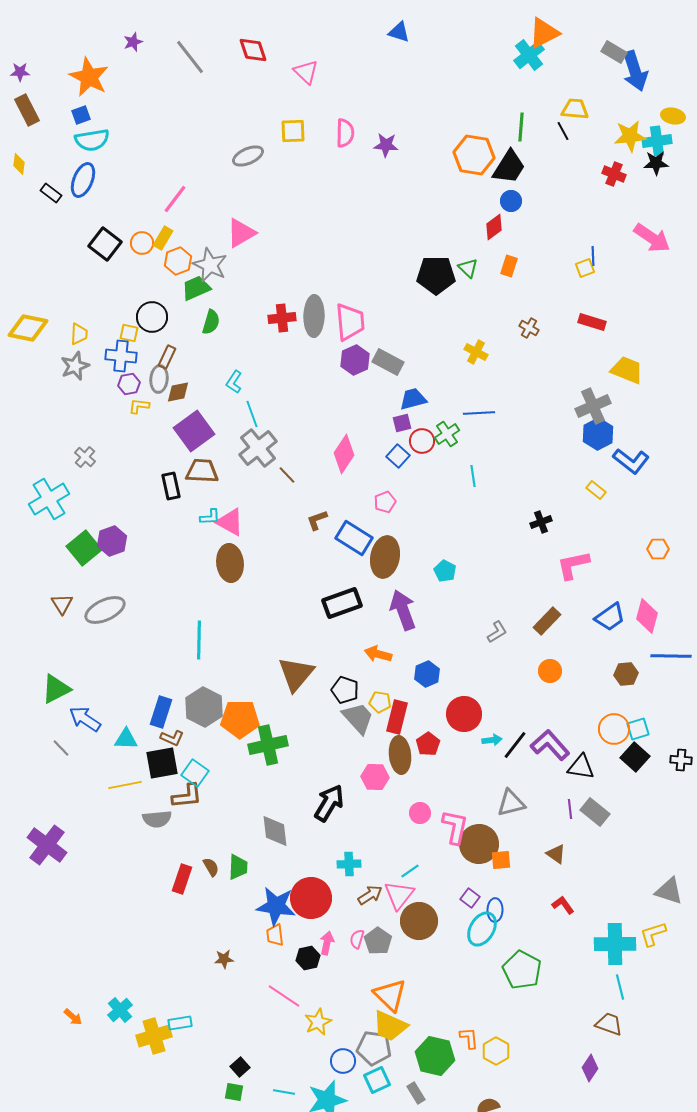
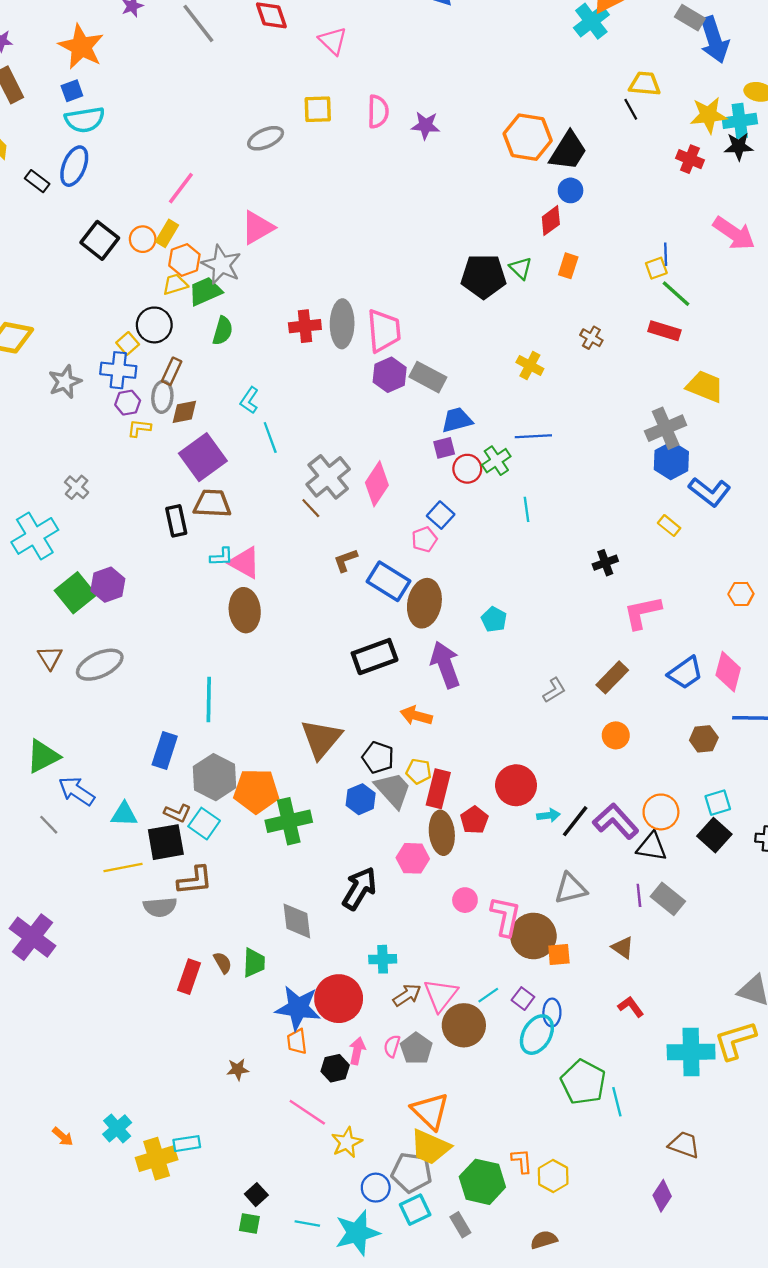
green line: (521, 127) -> (676, 294), moved, turned -52
yellow square: (129, 333) -> (128, 343), turned 36
yellow trapezoid: (79, 334) -> (175, 284), moved, turned -110
gray cross: (258, 448) -> (328, 477), moved
blue square: (398, 456) -> (441, 515), moved
blue hexagon: (427, 674) -> (361, 799), moved
blue rectangle: (161, 712) -> (165, 750), moved
orange circle: (614, 729) -> (661, 812), moved
cyan square: (195, 773) -> (204, 824), moved
cyan line: (410, 871) -> (488, 995), moved
yellow L-shape: (653, 934) -> (735, 1040), size x1.4
cyan line: (620, 987) -> (617, 1102), moved

